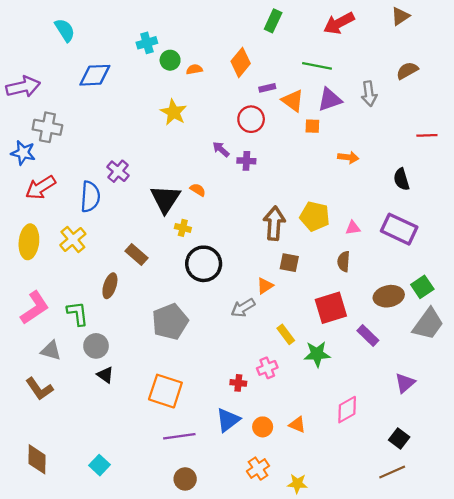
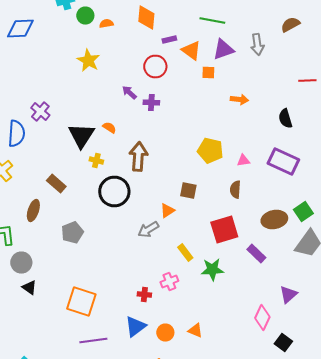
orange diamond: (241, 62) -> (146, 18), turned -35
brown arrow: (274, 223) -> (138, 156), moved
gray pentagon: (170, 322) -> (72, 232), moved, size x0.7
pink diamond: (347, 410) -> (262, 318), moved, turned -35

